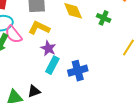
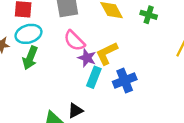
yellow L-shape: (39, 28) -> (107, 53), moved, turned -45
pink semicircle: (13, 34) -> (74, 41), moved

